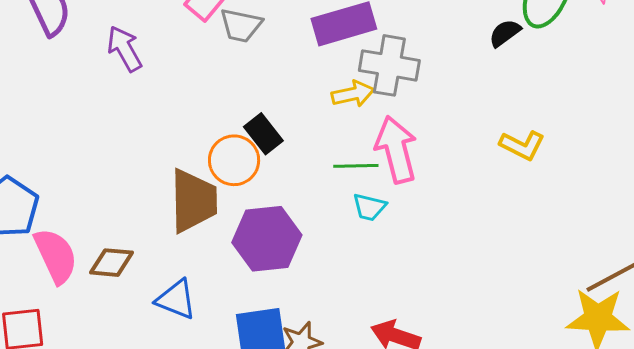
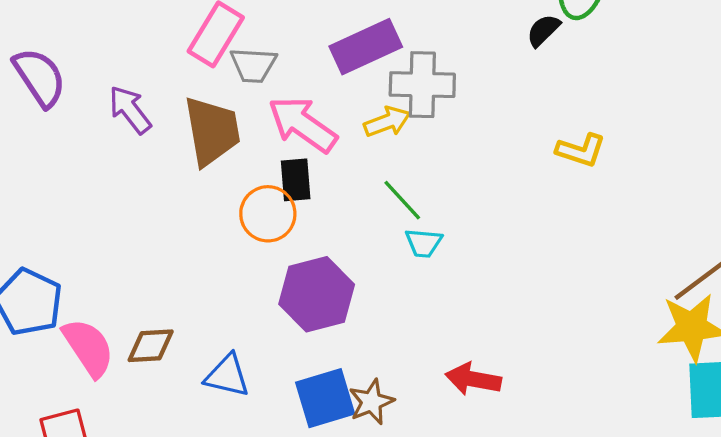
black rectangle: (263, 134) -> (296, 180), turned 42
pink arrow: (396, 150) -> (303, 124), moved, turned -32
green line: (356, 166) -> (402, 200), turned 57
brown trapezoid: (193, 201) -> (212, 131), moved

